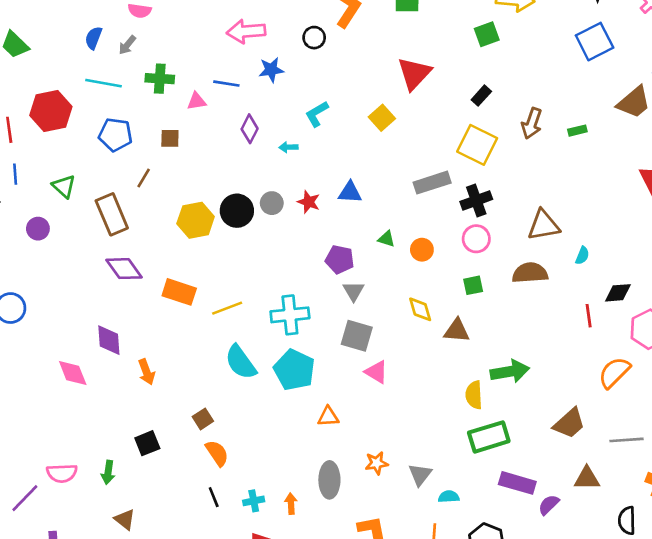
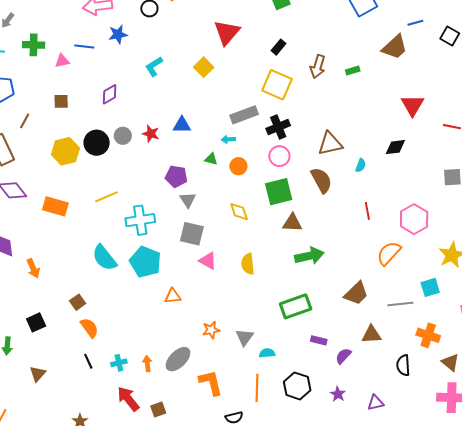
purple diamond: (250, 129) -> (110, 94), moved, turned 35
brown square: (170, 138) -> (61, 101), moved
cyan arrow: (288, 147) -> (228, 139), moved
brown semicircle: (530, 273) -> (321, 180), turned 68
green square: (473, 285) -> (279, 192), size x1.8
black diamond: (618, 293) -> (395, 147), moved
yellow line: (227, 308) -> (107, 197), moved
brown triangle: (457, 331) -> (292, 223), moved
yellow semicircle: (474, 395) -> (248, 264), moved
gray ellipse: (329, 480) -> (178, 359), moved, turned 48
purple rectangle: (517, 483) -> (319, 340), size x0.6
brown triangle: (125, 520) -> (38, 374), moved, turned 36

